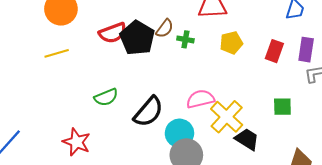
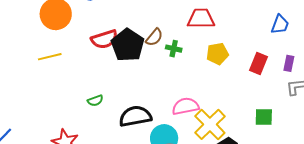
purple rectangle: (306, 50) -> (289, 63), size x0.7
green semicircle: (106, 97) -> (95, 101), size x0.7
black semicircle: (148, 112) -> (135, 116), turned -144

